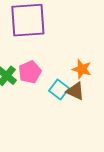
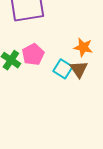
brown triangle: (75, 91) -> (79, 69), turned 36

